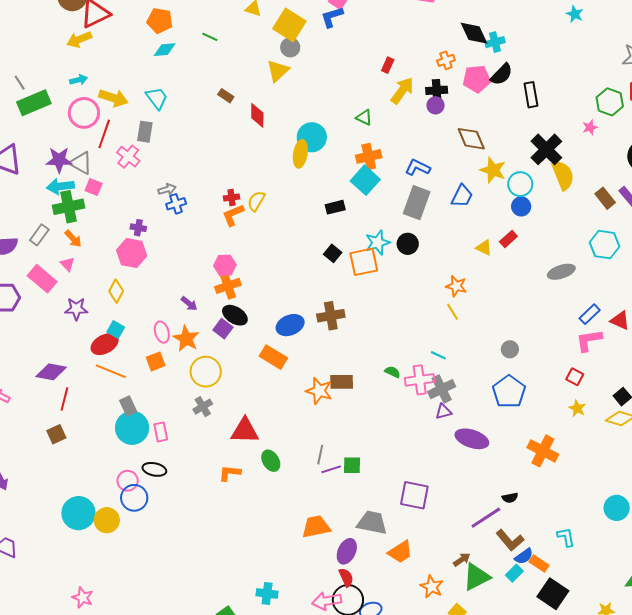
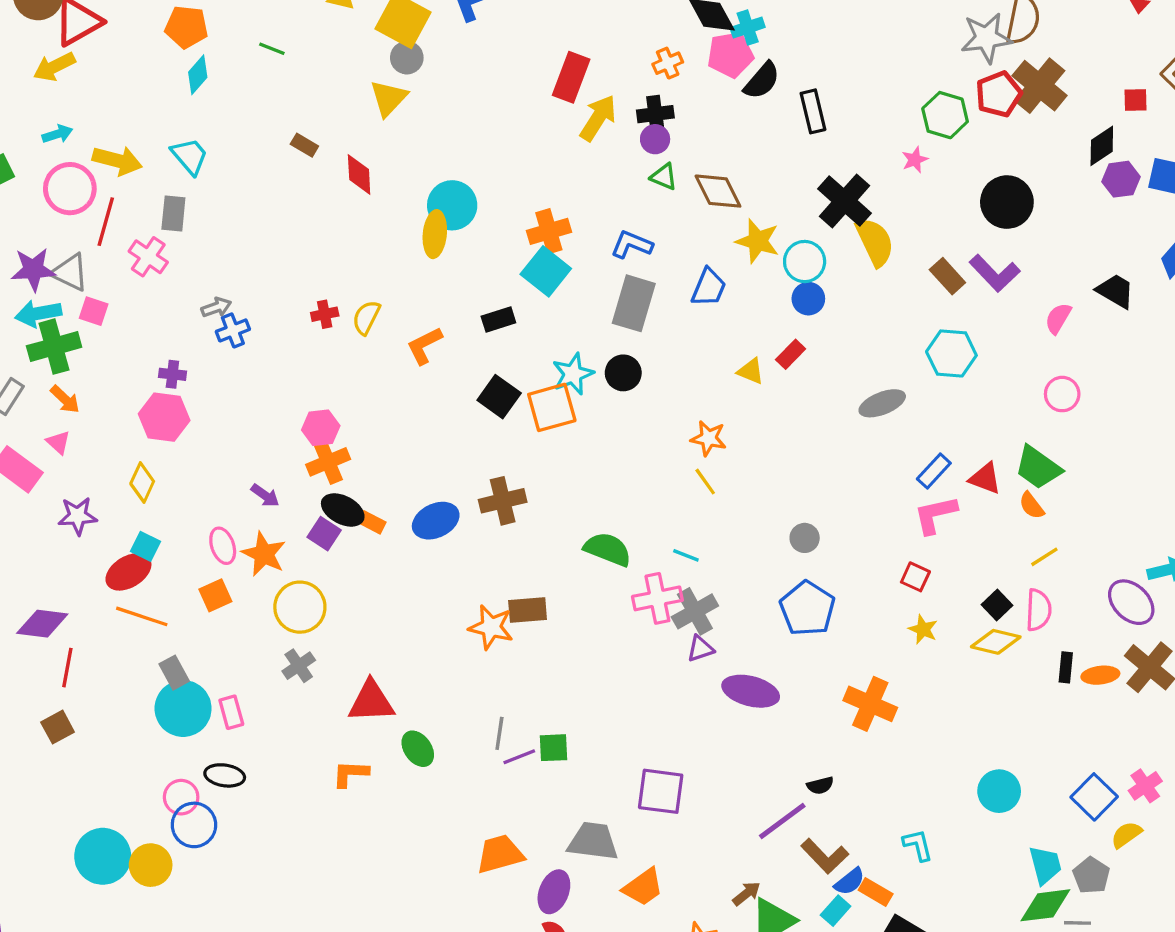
cyan diamond: (165, 50) -> (198, 75), turned -40
red rectangle: (388, 65) -> (571, 77), size x1.8
pink pentagon: (477, 79) -> (730, 55), moved
green triangle: (364, 117) -> (664, 177), moved
orange L-shape: (233, 215) -> (424, 346), moved
black square: (333, 253) -> (499, 397), size x1.4
orange rectangle: (273, 357) -> (372, 522), moved, size x0.6
green semicircle: (393, 372) -> (608, 549), moved, size x1.8

